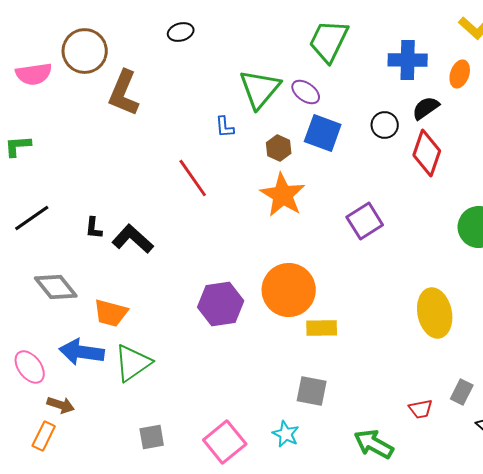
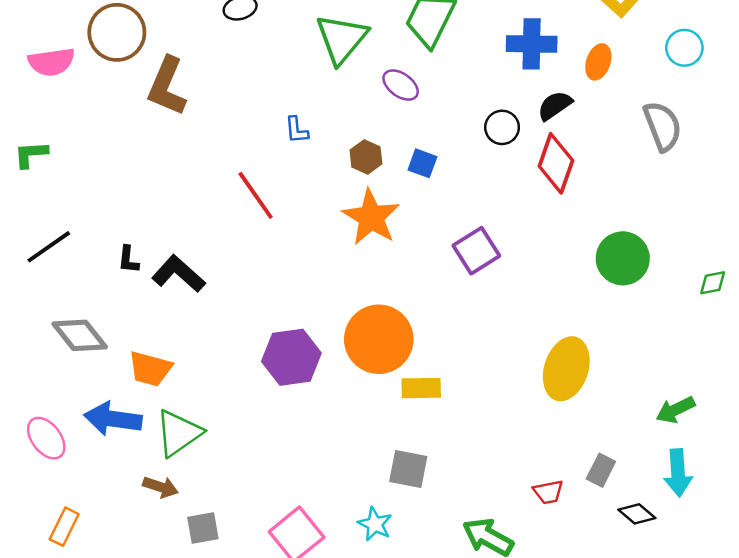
green triangle: (260, 89) -> (342, 39), moved
blue square: (323, 133) -> (422, 163), moved, size x0.6
yellow ellipse: (435, 313) -> (566, 369), turned 30
brown arrow: (61, 405) -> (161, 487), moved

